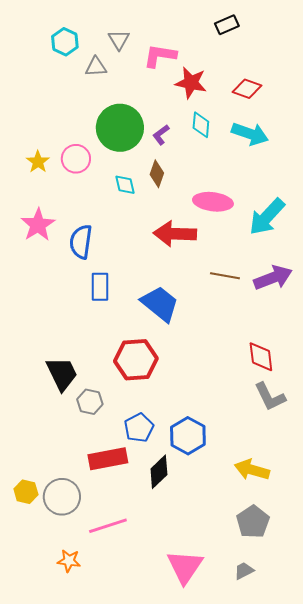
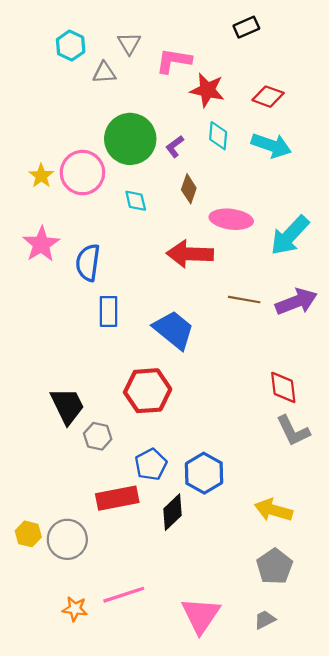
pink circle: (76, 159) -> (82, 173), size x1.4
brown diamond: (157, 174) -> (189, 189), moved
pink line: (108, 526) -> (124, 595), moved

